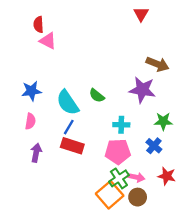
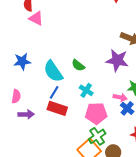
pink semicircle: (30, 121) -> (16, 96), moved
cyan cross: (121, 125) -> (86, 90), moved, turned 32
purple arrow: (36, 153) -> (26, 114), turned 77
pink arrow: (136, 177) -> (120, 97), moved

